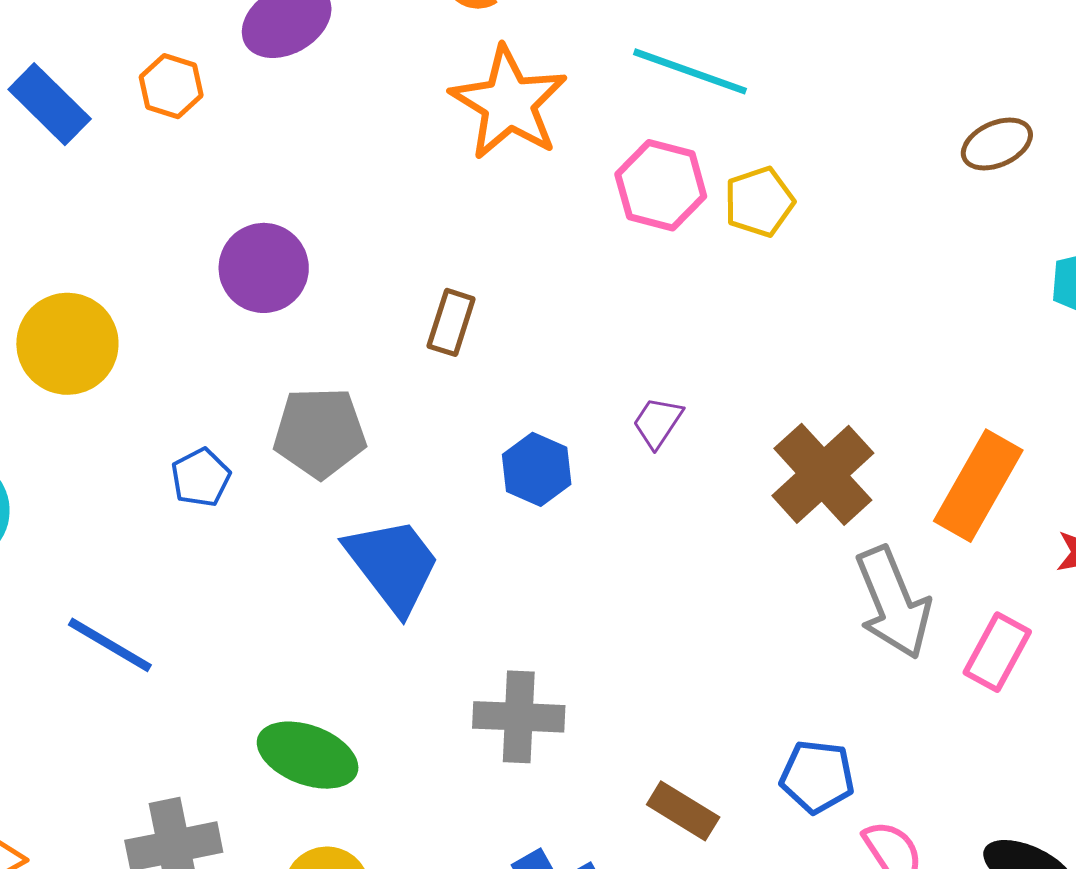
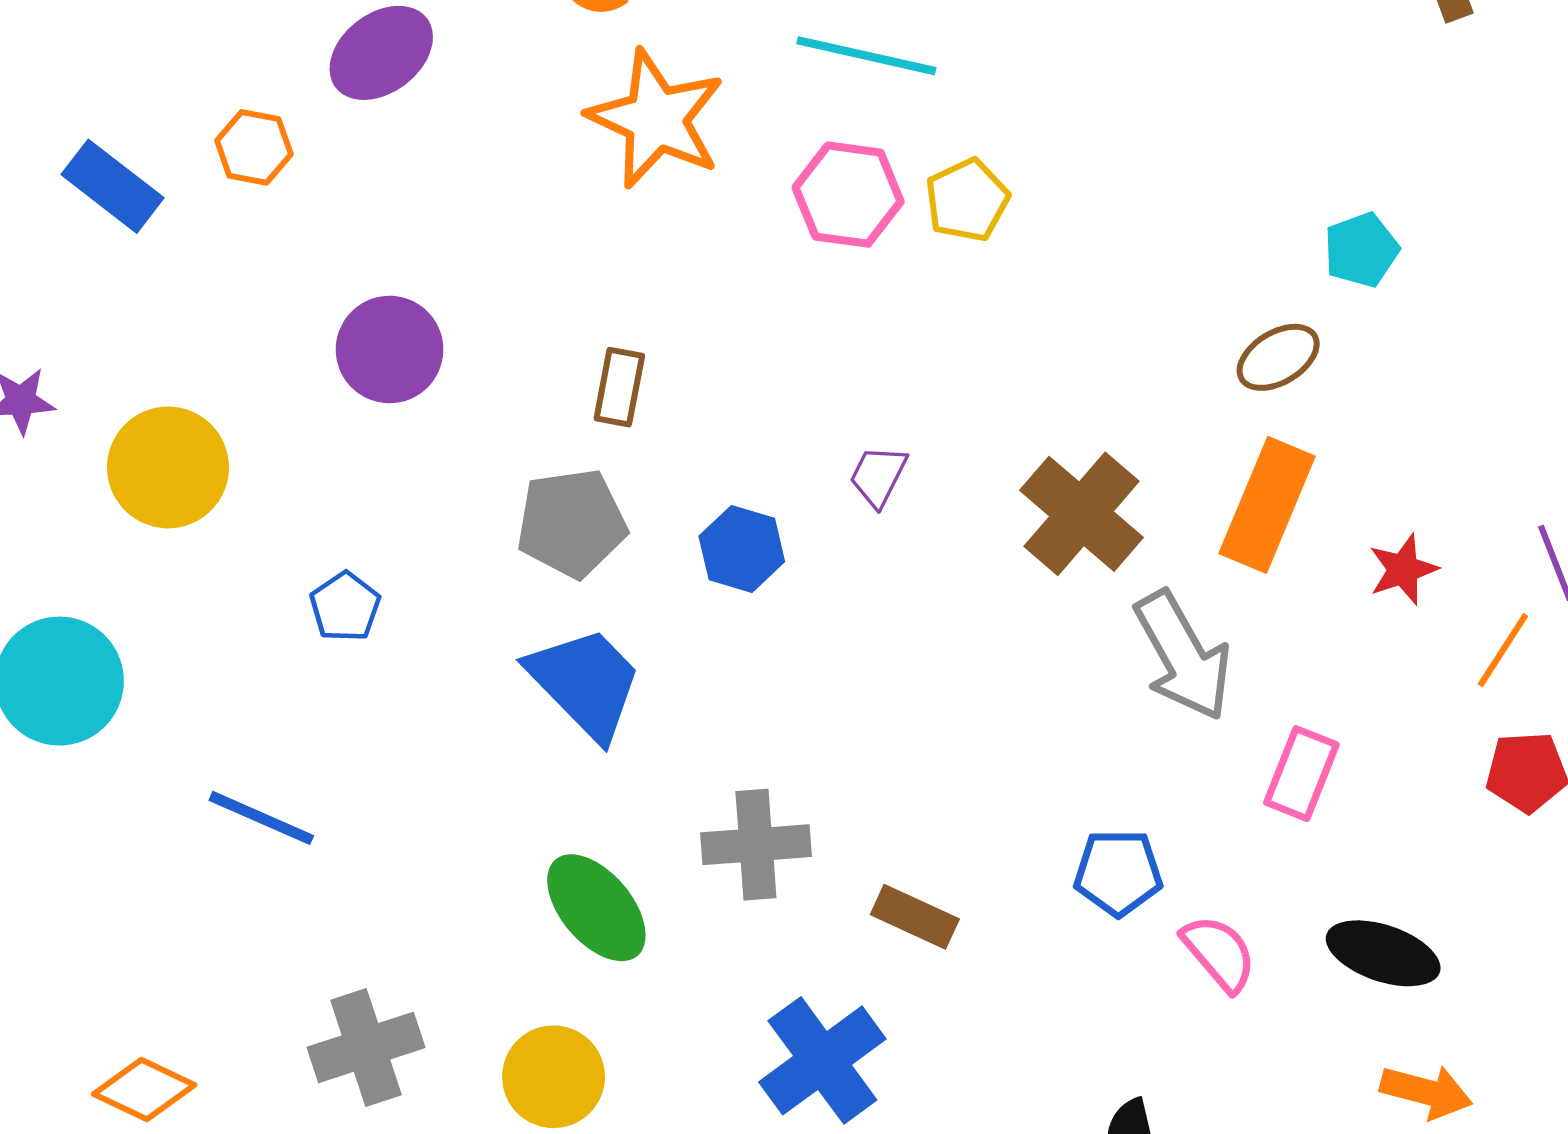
brown ellipse: (997, 144) -> (1278, 357), moved
gray pentagon: (320, 433) -> (572, 523), moved
pink rectangle: (997, 652) -> (1301, 774), moved
green ellipse: (308, 755) -> (596, 908), moved, turned 36
brown rectangle: (683, 811) -> (915, 917), moved

